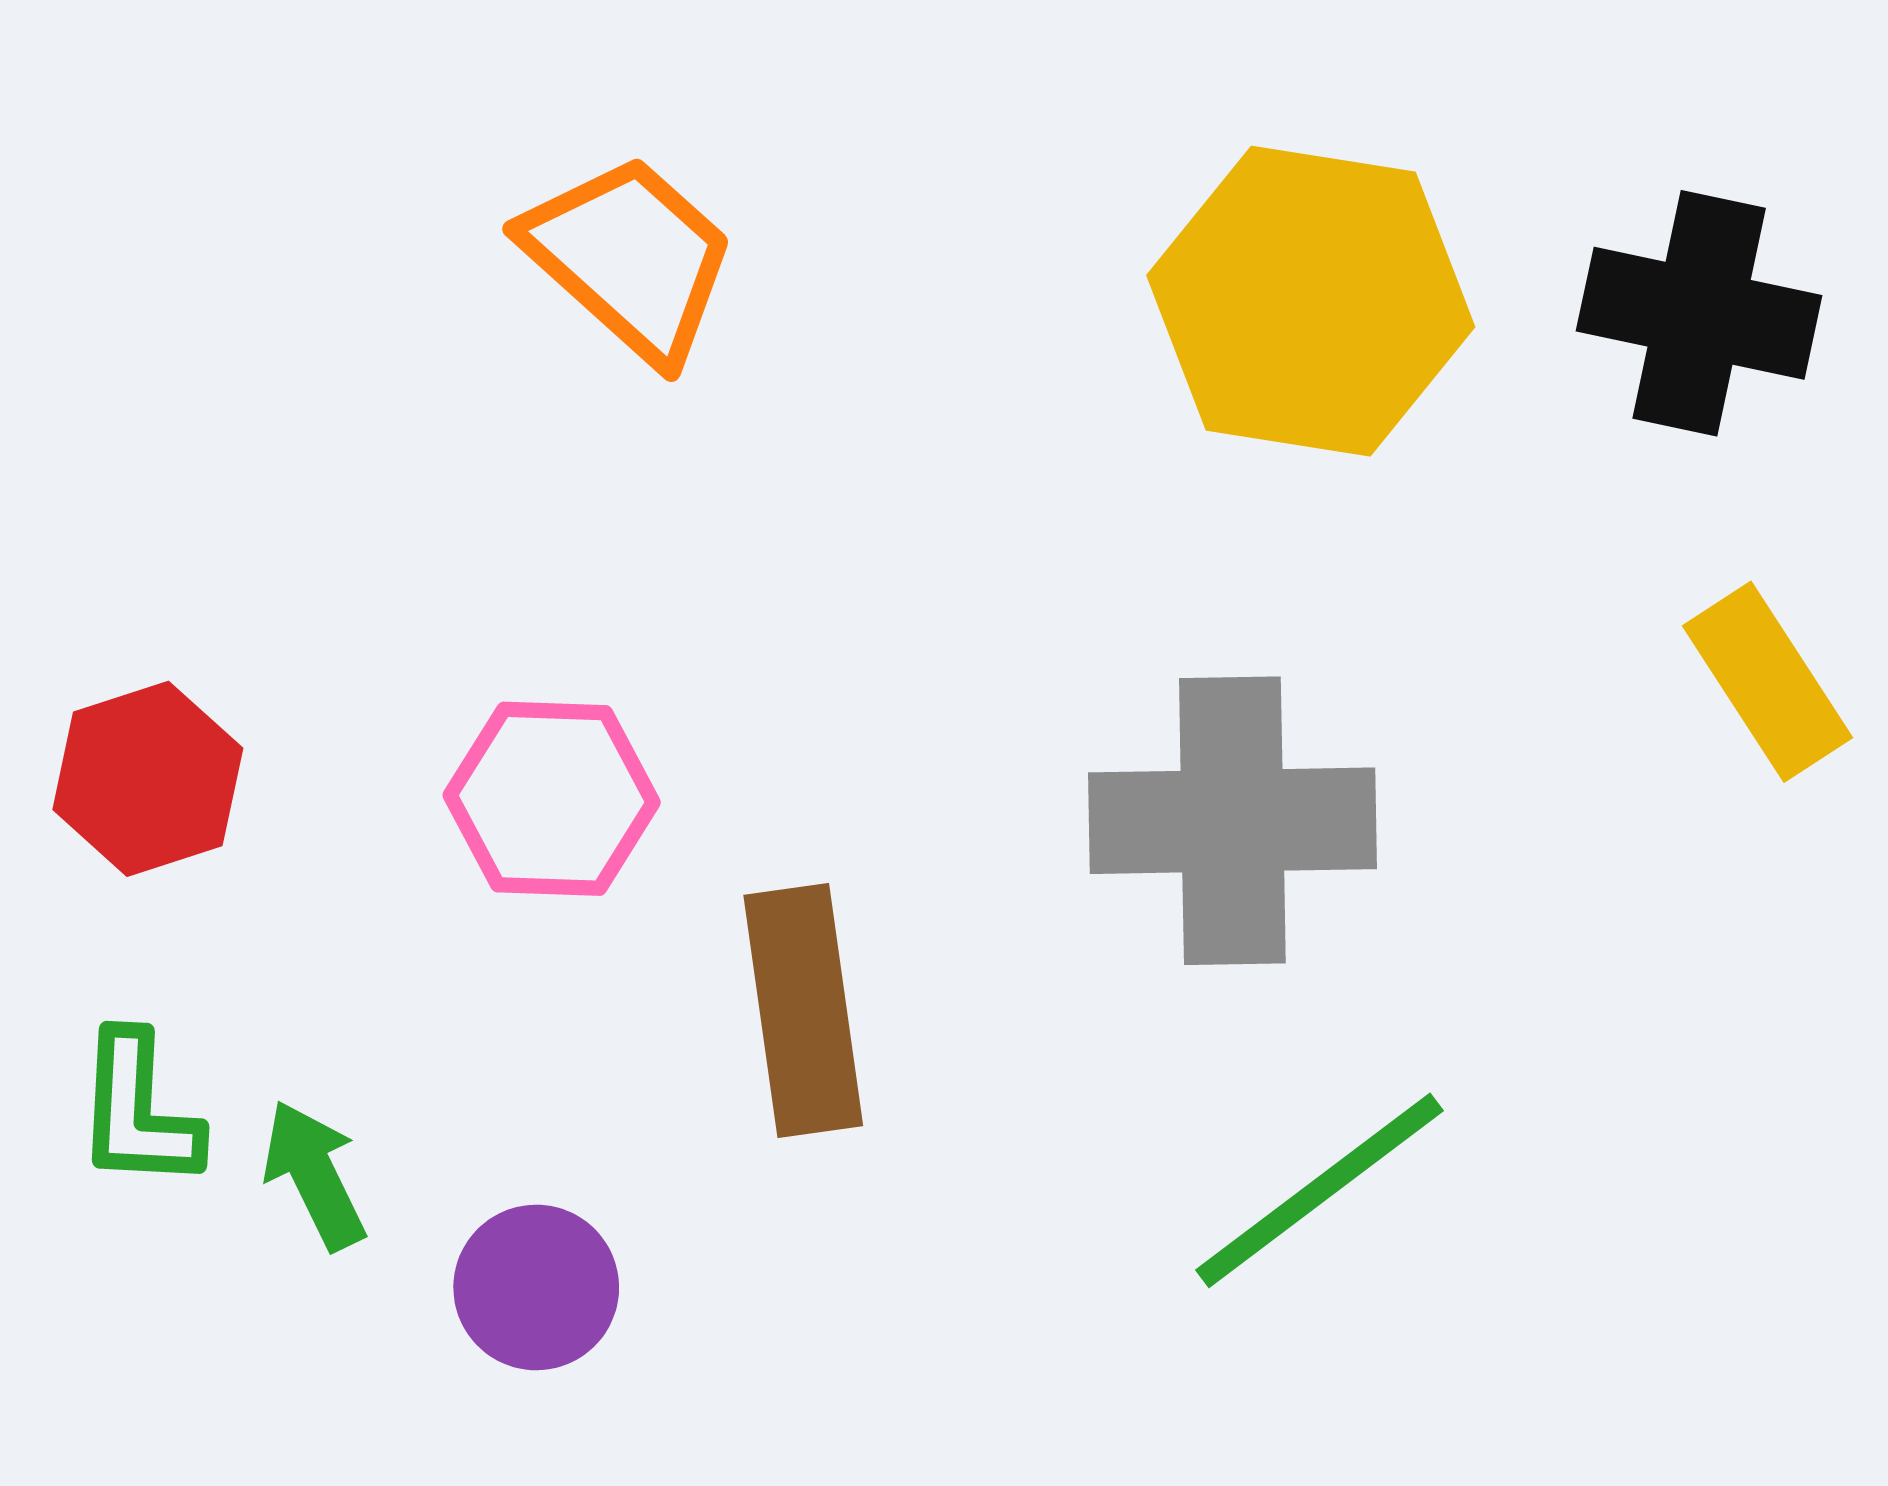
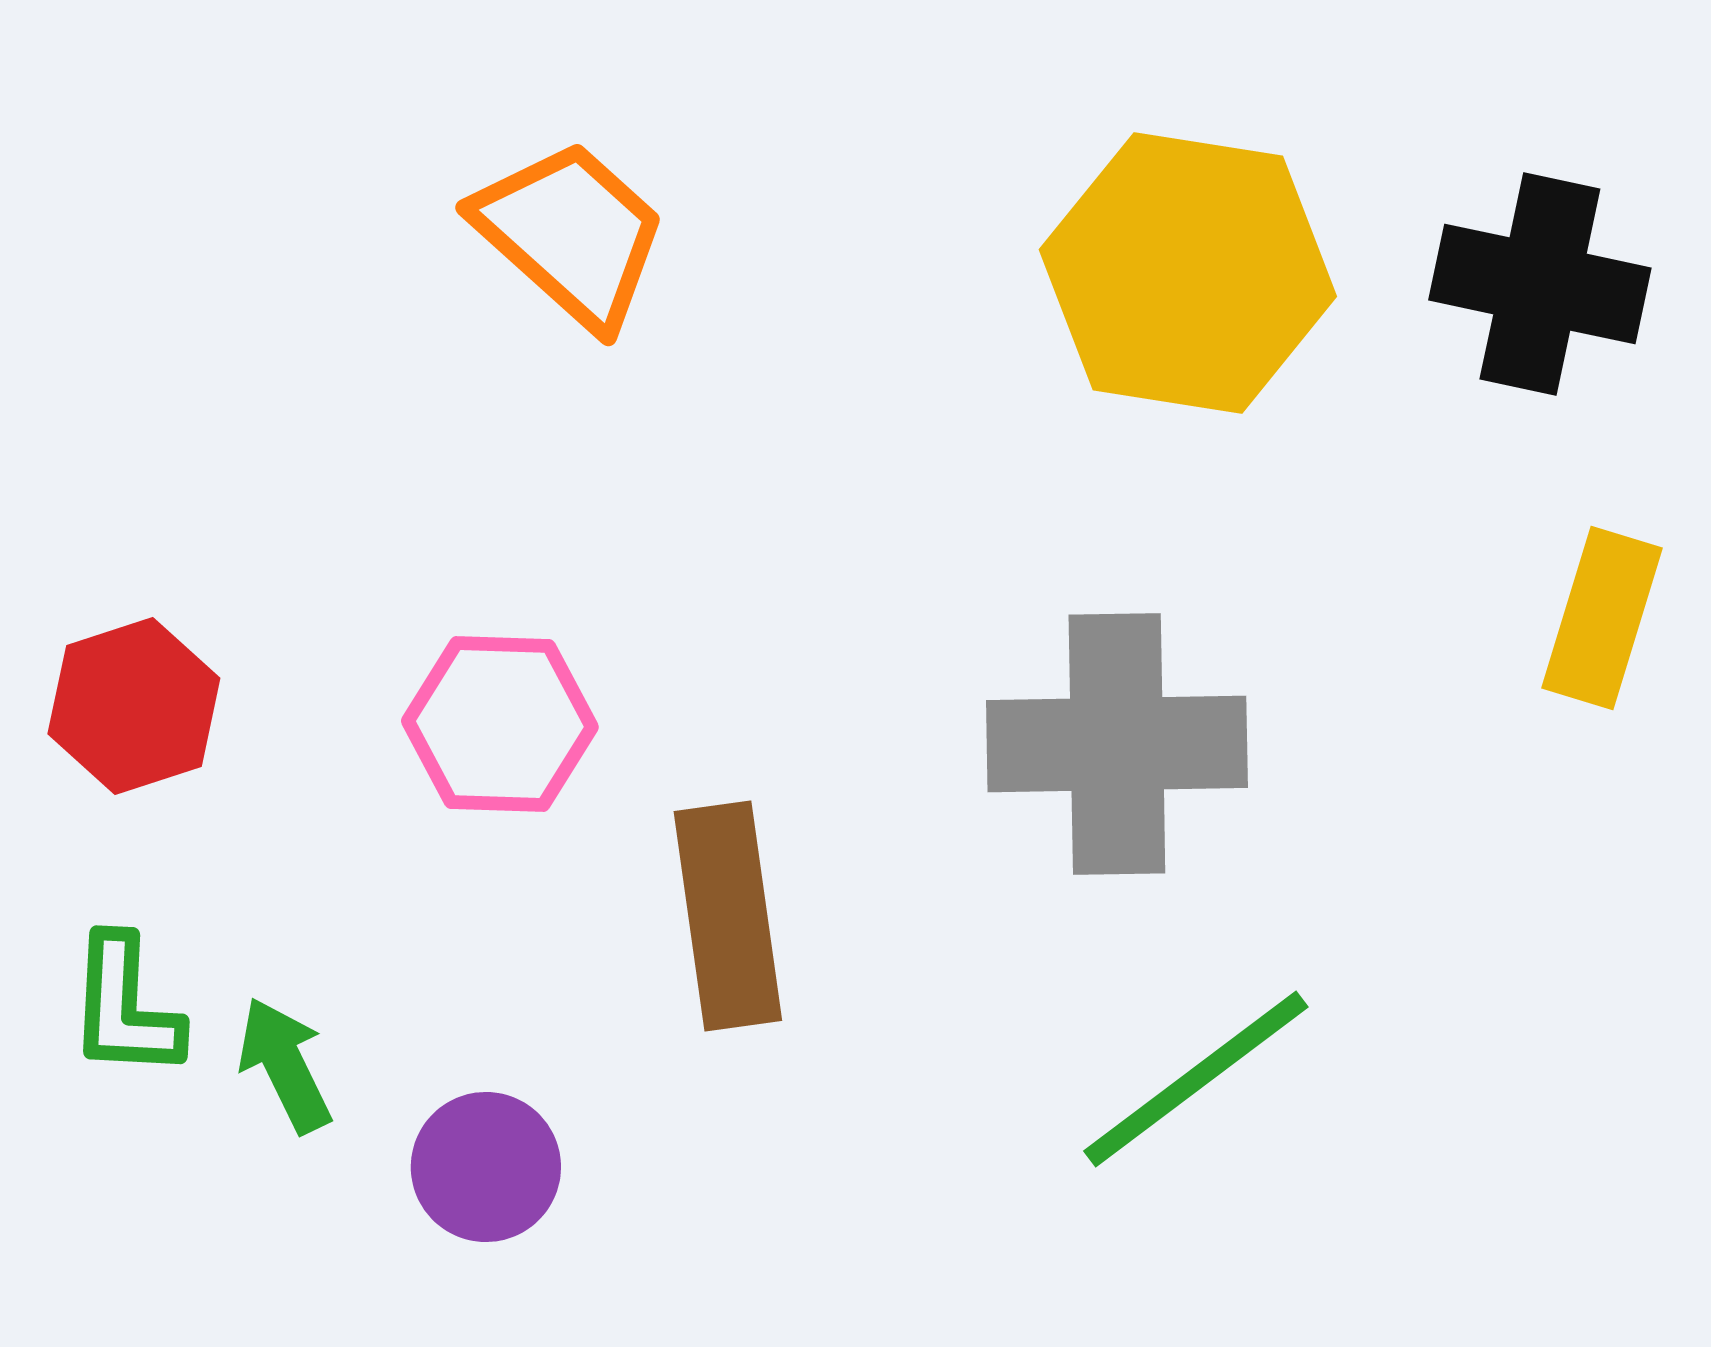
yellow rectangle: (1767, 682) -> (1602, 618), turned 50

